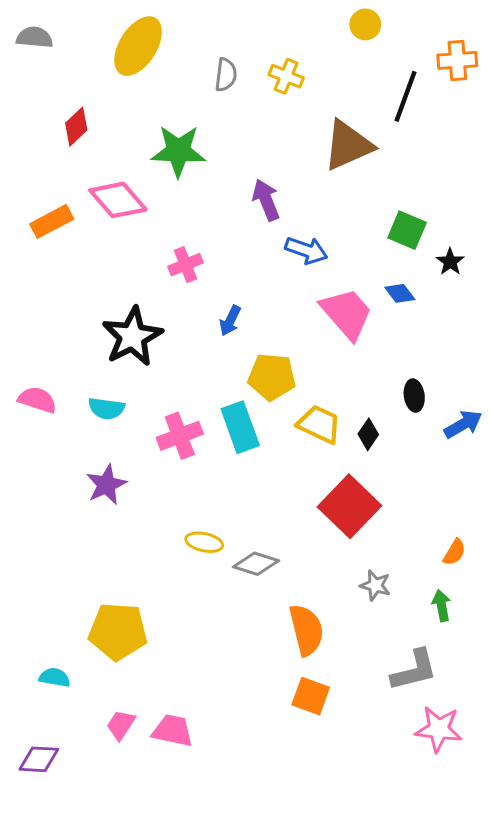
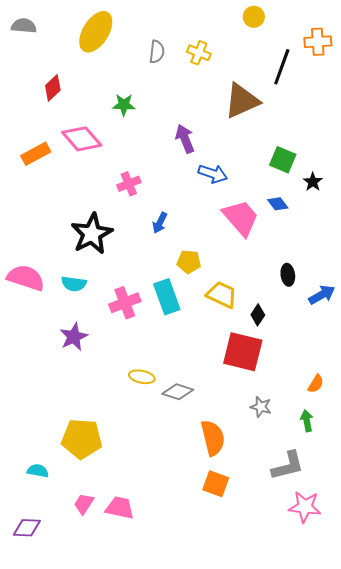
green star: (178, 151) -> (124, 105), size x0.6
yellow pentagon: (272, 377) -> (189, 262), size x0.7
pink semicircle: (37, 400) -> (26, 278), size x1.4
black diamond: (368, 434) -> (258, 315), moved
red square: (349, 506) -> (243, 352), turned -30

